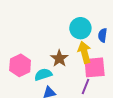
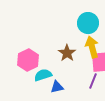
cyan semicircle: (43, 74) -> (43, 75), moved

